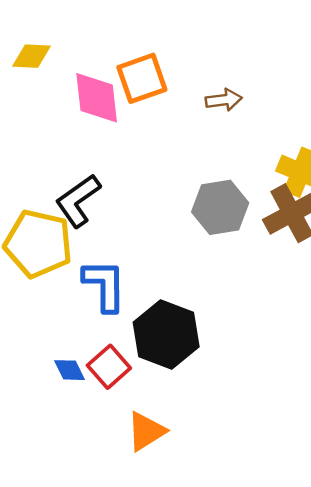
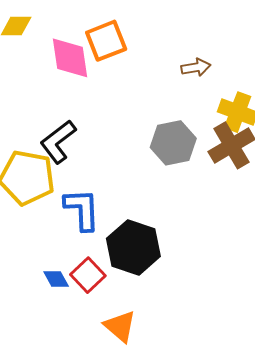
brown arrow: (224, 100) -> (196, 67), moved
orange triangle: (146, 431) -> (120, 326), turned -45

